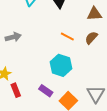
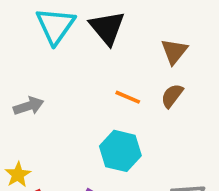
brown triangle: (94, 14) -> (174, 51), turned -42

